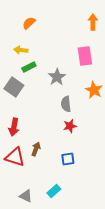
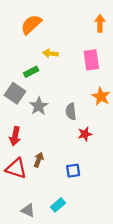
orange semicircle: (29, 23) -> (31, 24), size x1.5
yellow arrow: (21, 50) -> (50, 53), moved
gray star: (57, 77) -> (39, 106), moved
red star: (70, 126) -> (85, 134), moved

